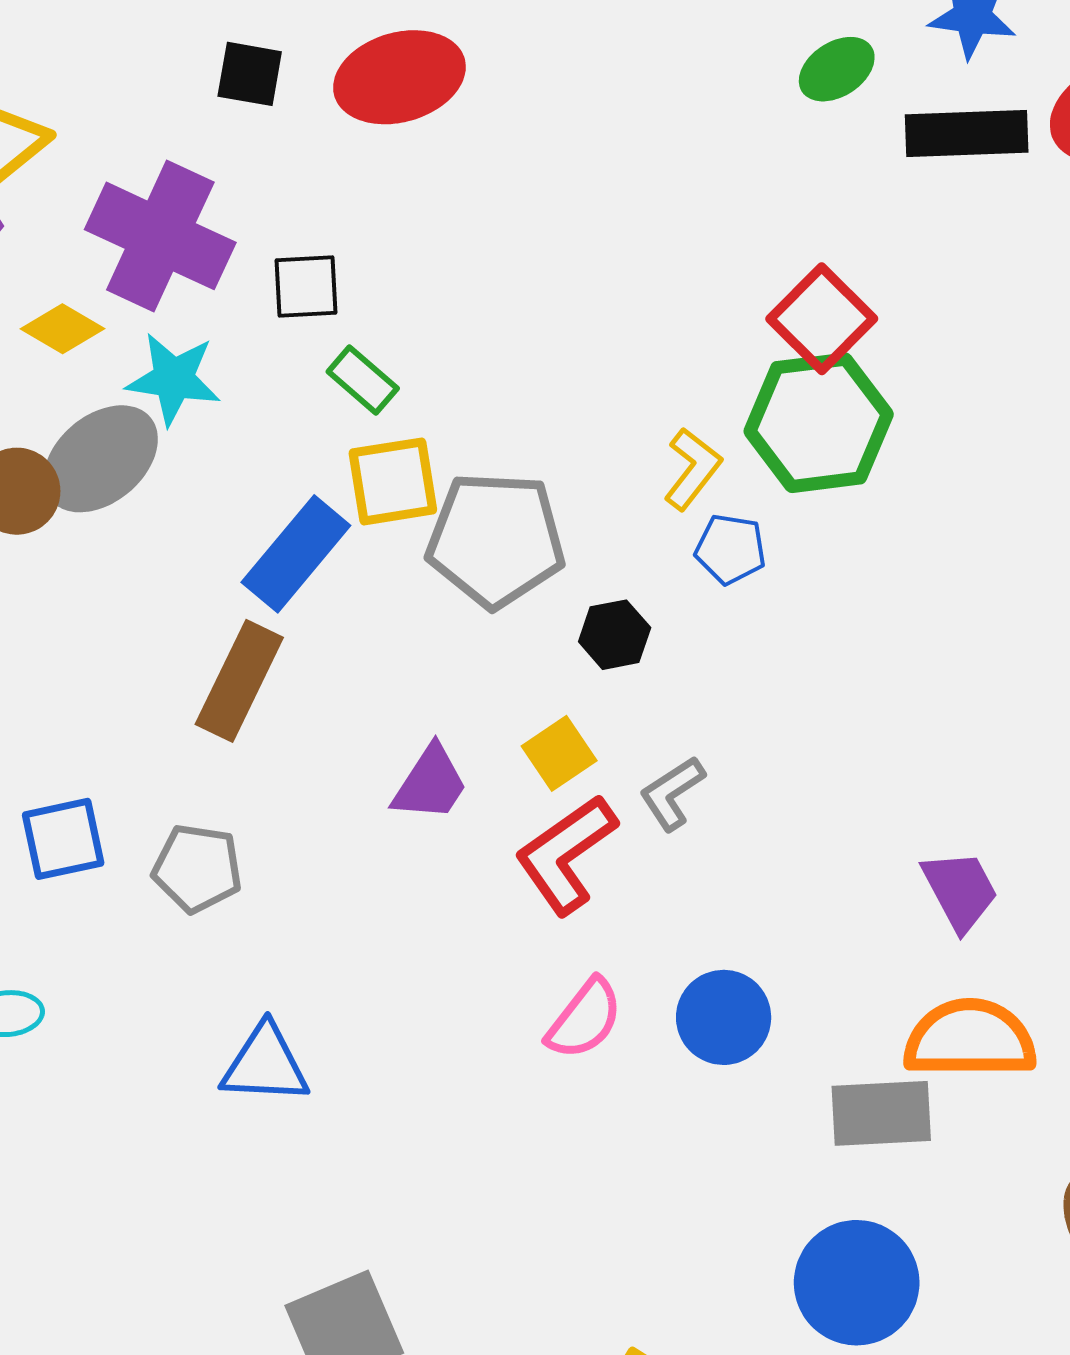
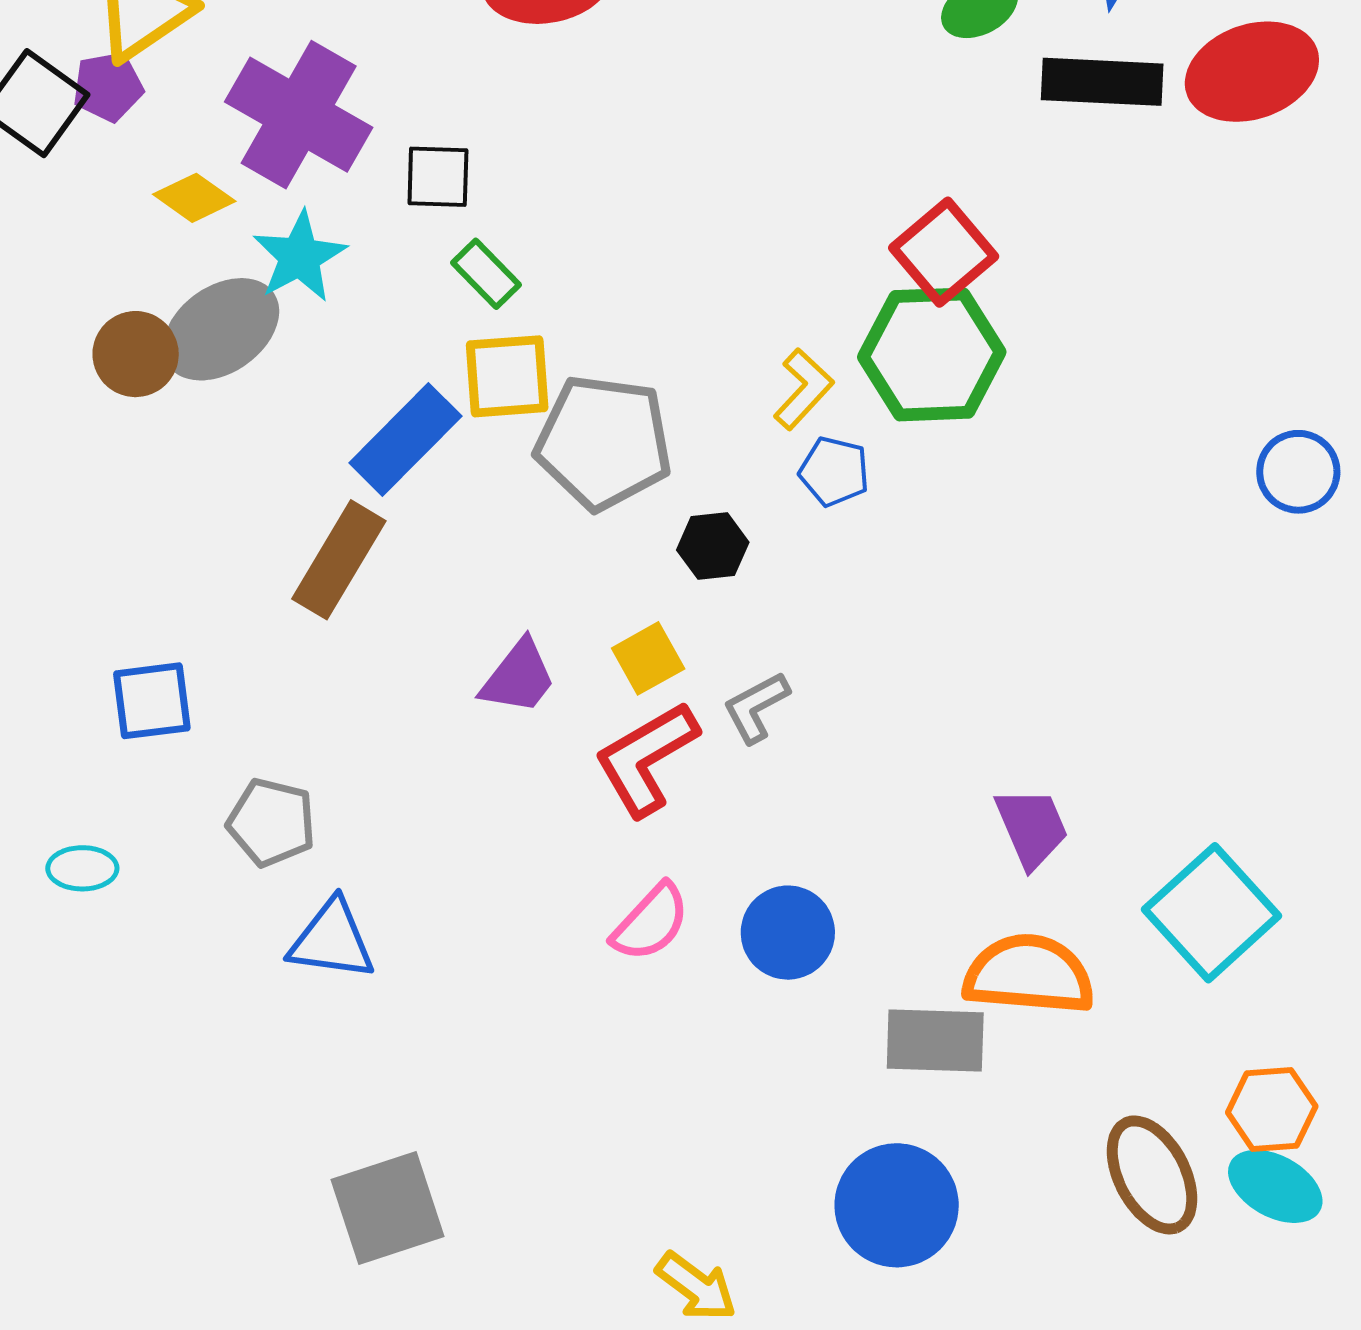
cyan star: (174, 379) -> (300, 257), turned 30
gray pentagon: (197, 868) -> (271, 822), moved

